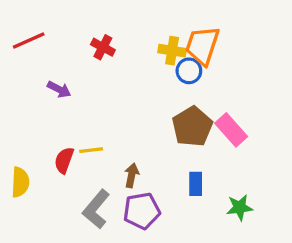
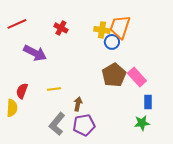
purple arrow: (59, 89) -> (35, 53), size x1.6
red semicircle: (64, 160) -> (22, 91), moved
blue rectangle: (196, 184) -> (148, 102), moved

